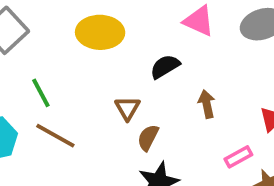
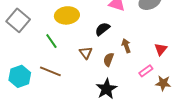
green line: (41, 93) -> (51, 41), moved
brown semicircle: (148, 138) -> (109, 60), moved

